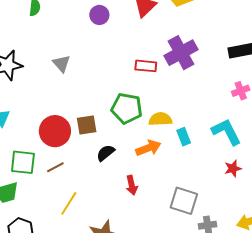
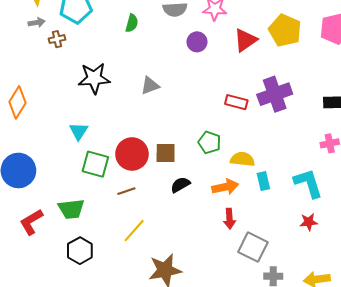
gray triangle: (61, 64) -> (150, 86), turned 42
green pentagon: (127, 108) -> (209, 142), size x0.7
green square: (23, 162) -> (95, 164), moved
red arrow: (132, 185) -> (229, 219), moved

